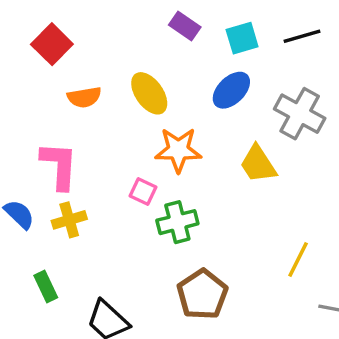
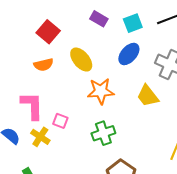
red square: (52, 44) -> (48, 32), moved
pink square: (143, 192) -> (60, 121), moved
yellow cross: (69, 220) -> (40, 137), turned -36

